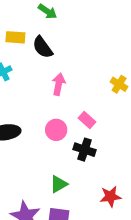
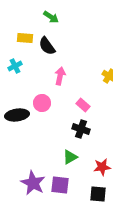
pink circle: (56, 130) -> (42, 103), moved
green triangle: (59, 184) -> (70, 157), moved

